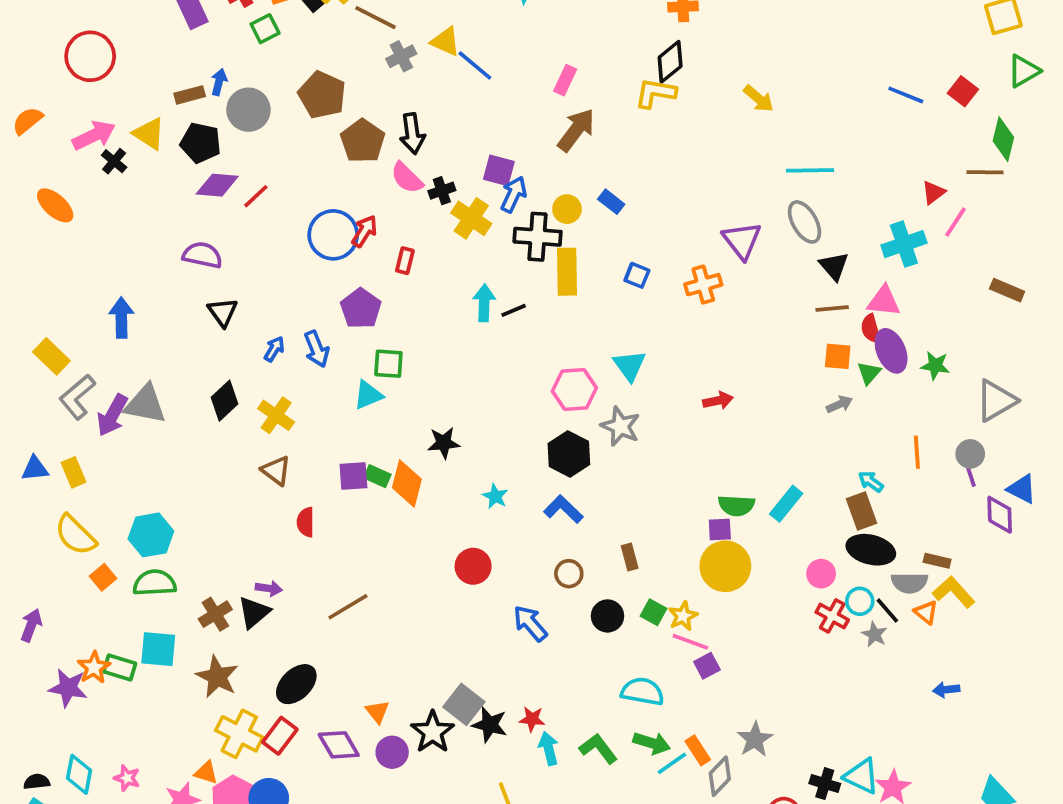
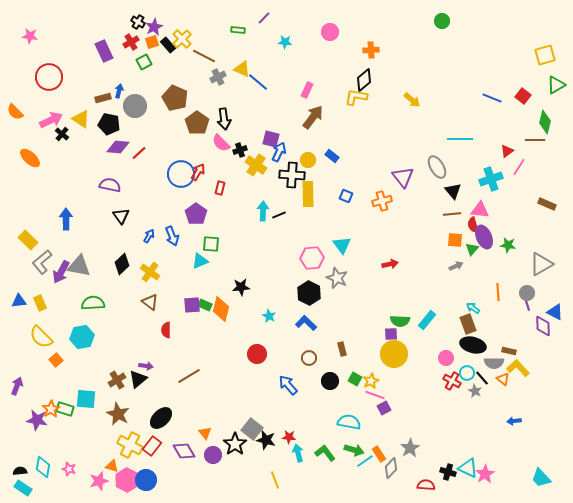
orange semicircle: (28, 121) -> (15, 112), turned -96
cyan line: (810, 170) -> (460, 139), moved
green semicircle: (155, 583) -> (93, 303), moved

